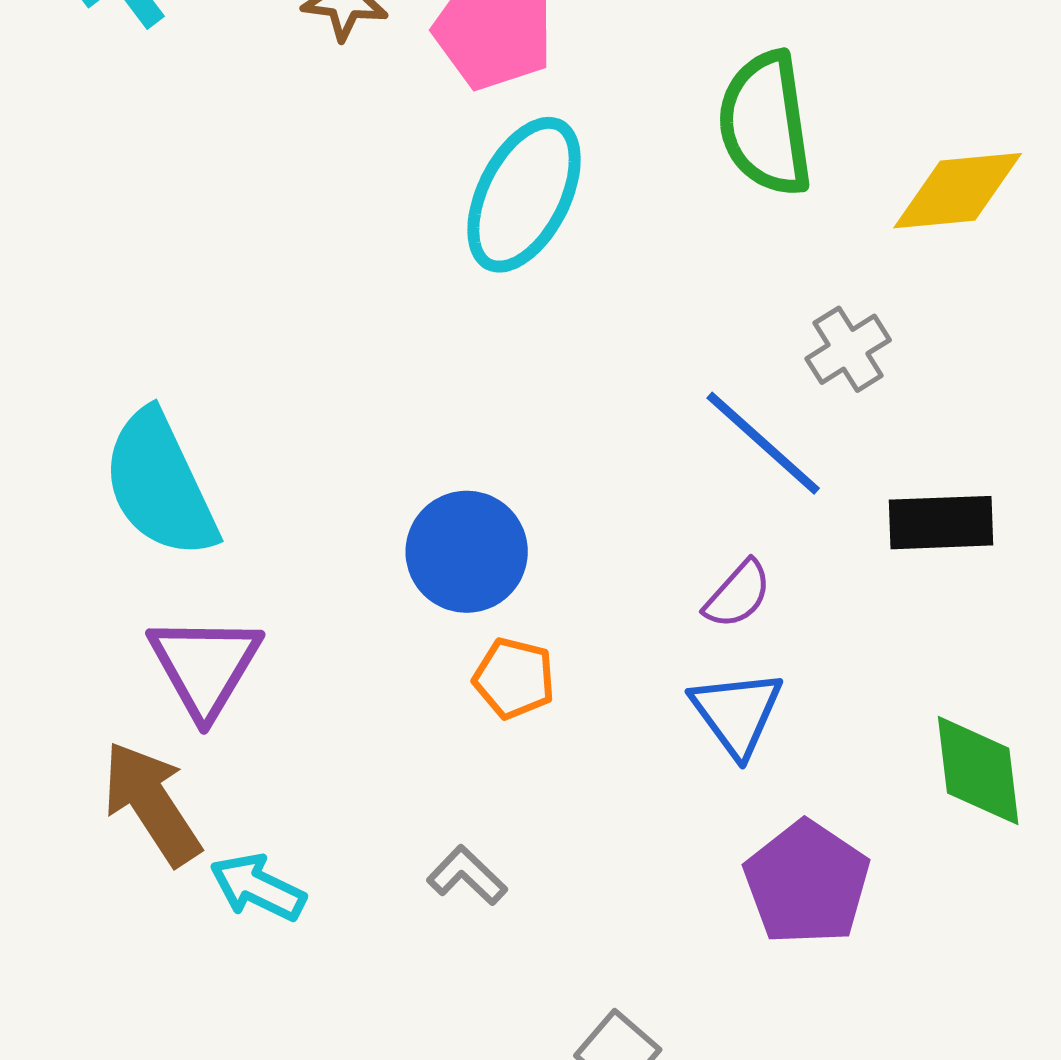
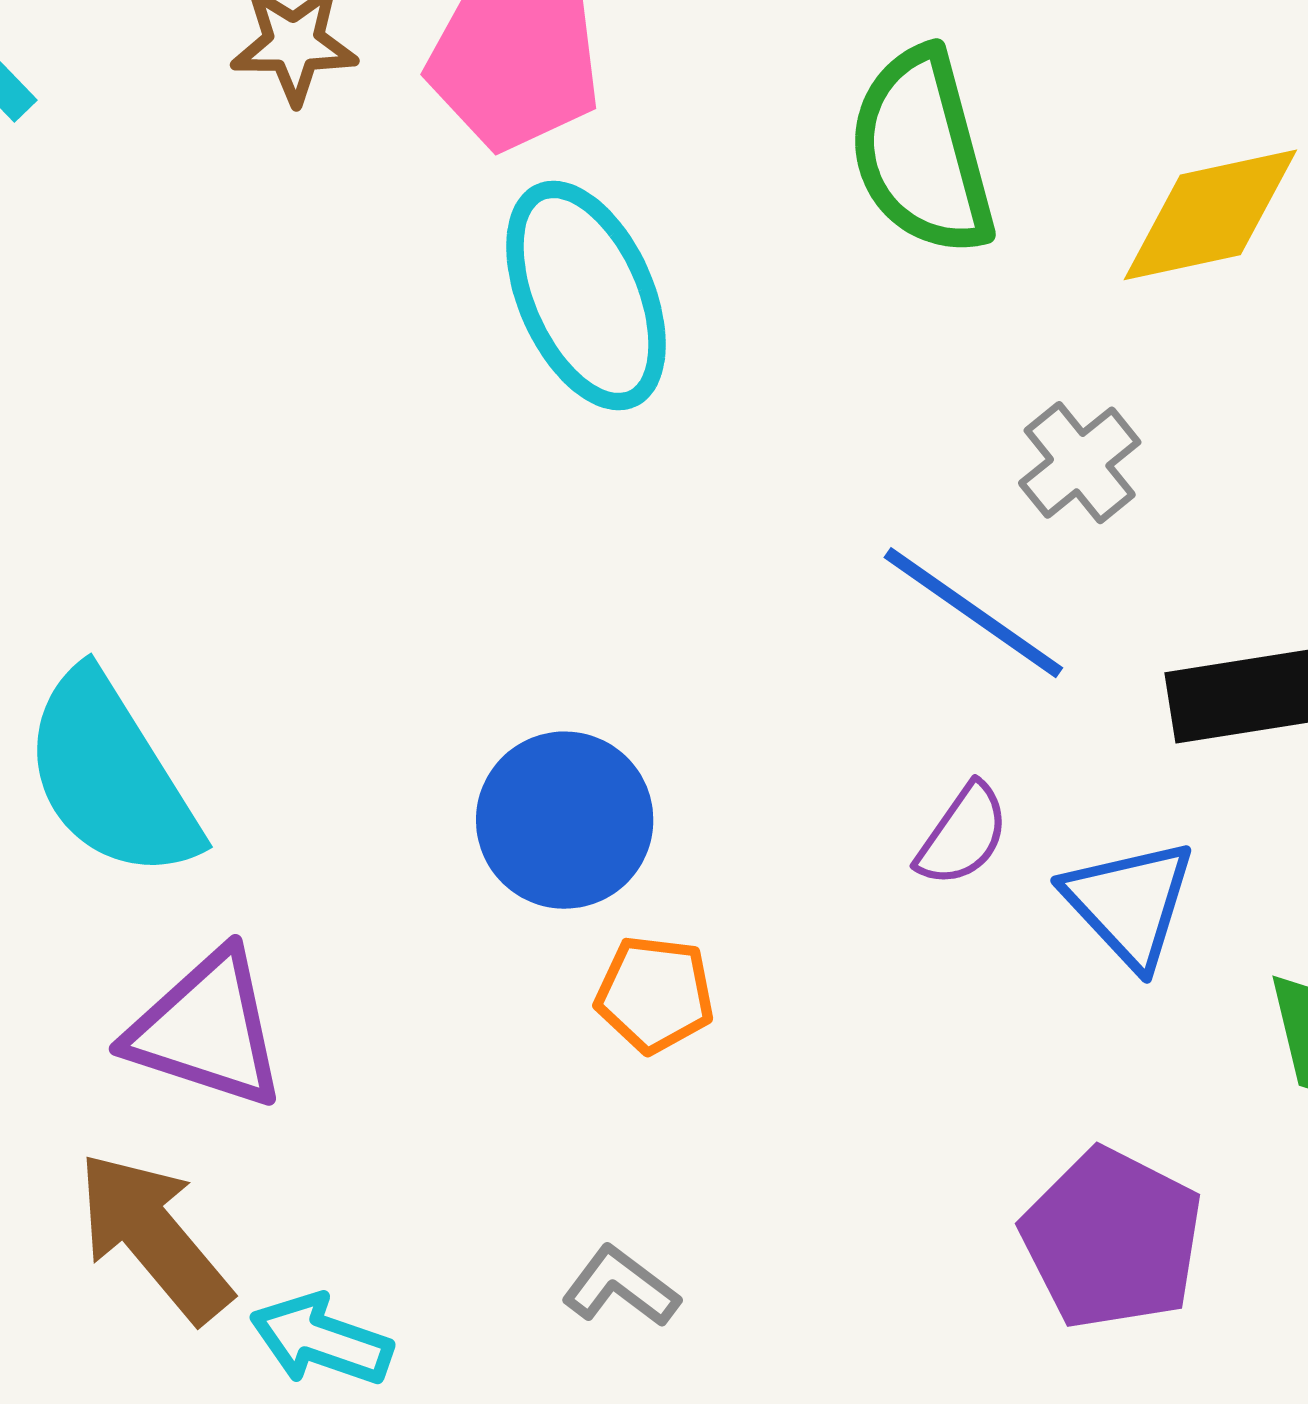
cyan ellipse: (524, 195) -> (586, 296), turned -44
purple triangle: (205, 666) -> (207, 1030), turned -36
blue triangle: (737, 713) -> (1129, 903), moved

